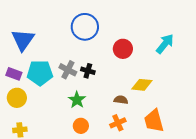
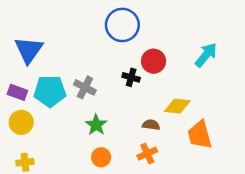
blue circle: (85, 27) -> (122, 25), moved
black cross: (88, 71) -> (131, 77), moved
orange trapezoid: (154, 121) -> (200, 135), moved

